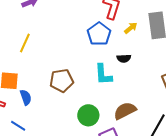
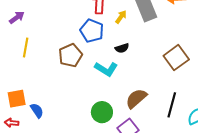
yellow line: (25, 43) -> (26, 48), moved
cyan L-shape: (103, 75) -> (106, 69), turned -40
brown pentagon: (61, 81) -> (71, 55), moved

